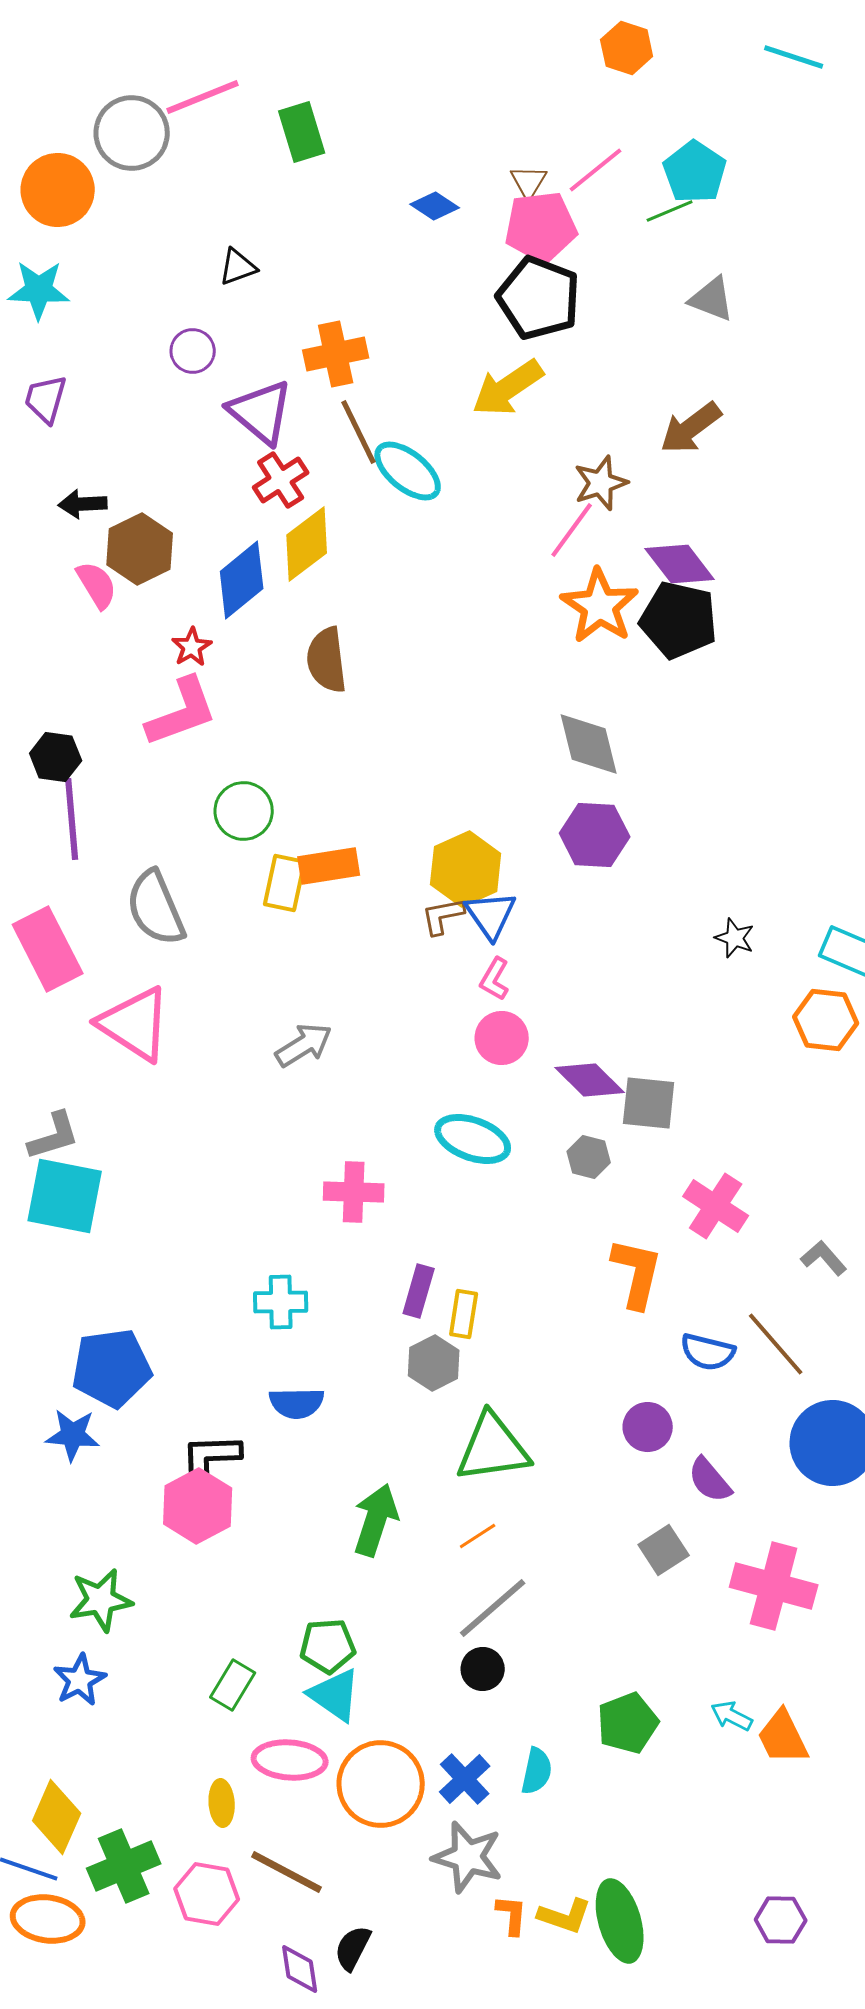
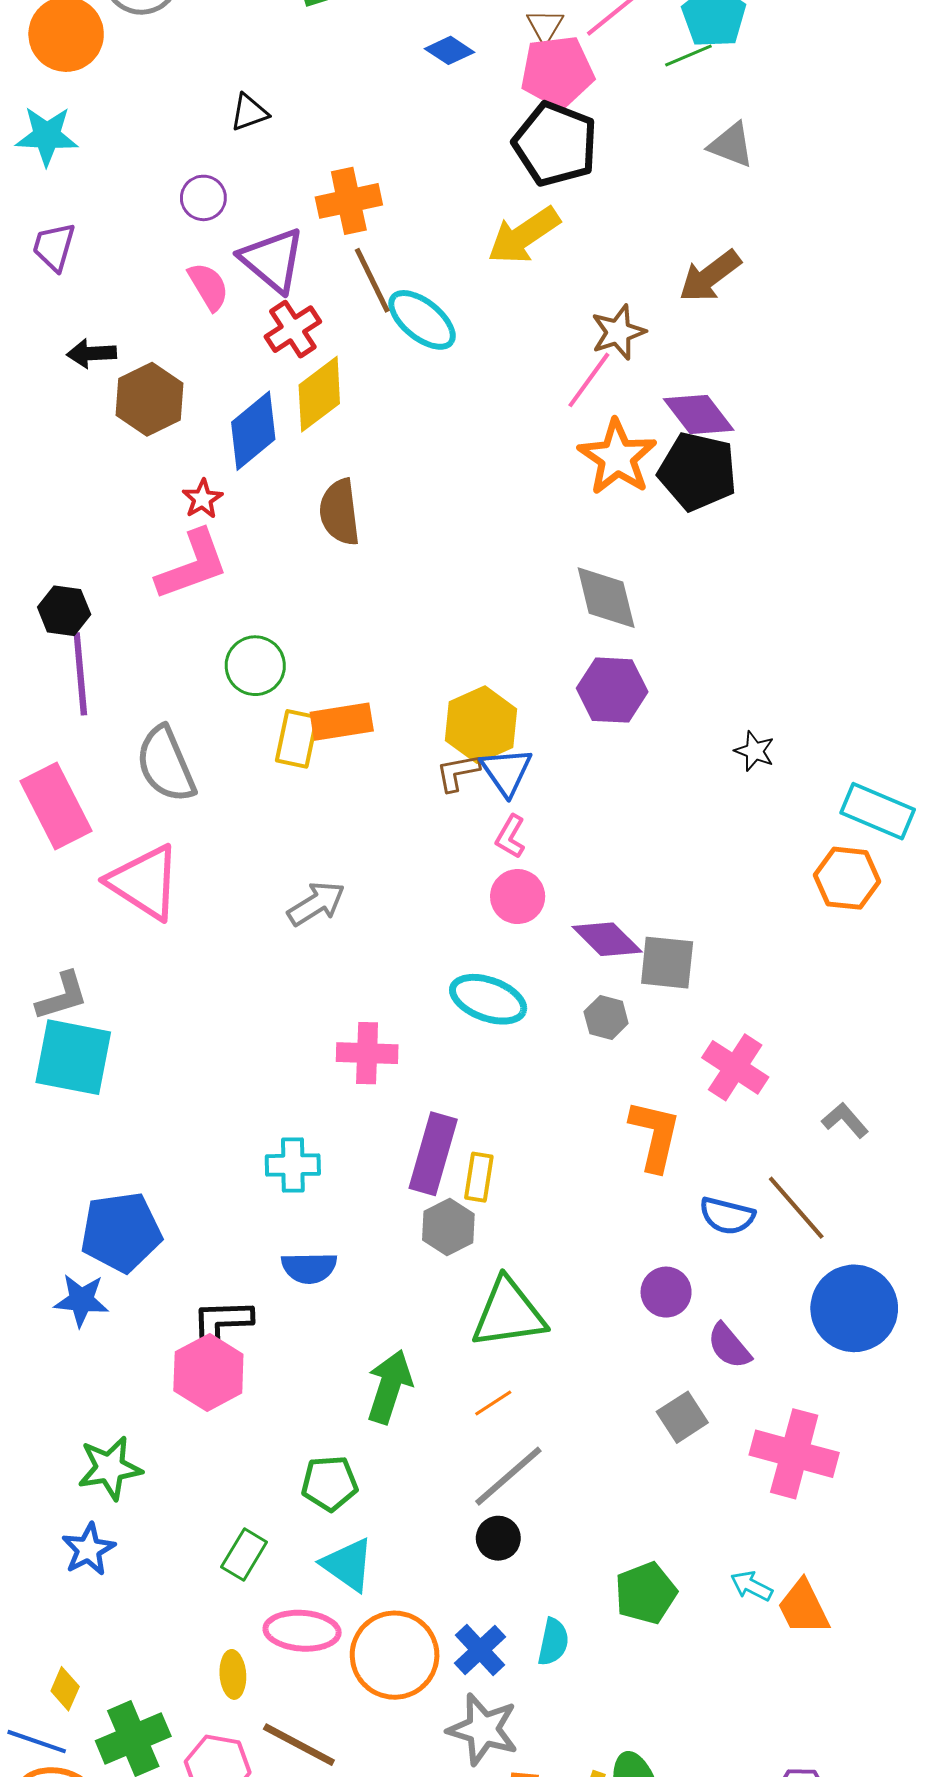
pink semicircle: (97, 585) -> (208, 286), moved
black star: (735, 938) -> (755, 751), moved
purple rectangle: (419, 1291) -> (433, 1154), size x1.5
green pentagon: (328, 1646) -> (329, 1483), moved
yellow diamond: (57, 1817) -> (65, 1689), size x0.6

